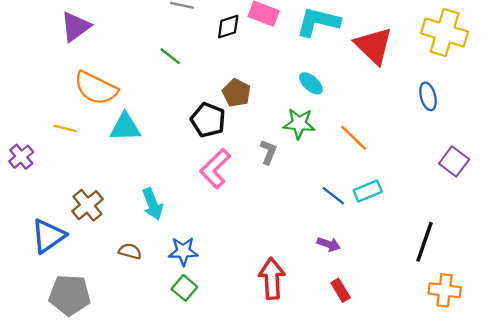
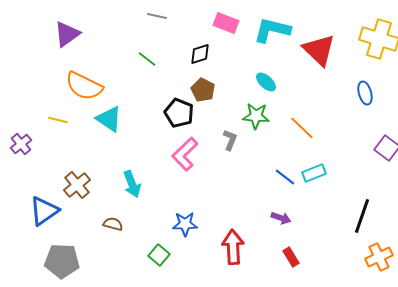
black diamond: (228, 27) -> (200, 54), moved
cyan triangle: (125, 127) -> (109, 119), turned 36
blue star: (183, 251) -> (185, 224), moved
orange cross: (445, 290) -> (379, 257), turned -32

